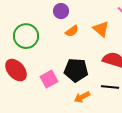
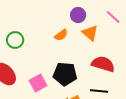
purple circle: (61, 11) -> (78, 15), moved
green circle: (26, 36) -> (15, 40), size x0.7

